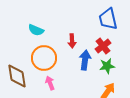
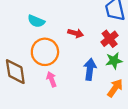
red arrow: (72, 41) -> (76, 33), turned -72
blue arrow: (85, 60) -> (90, 69), moved

